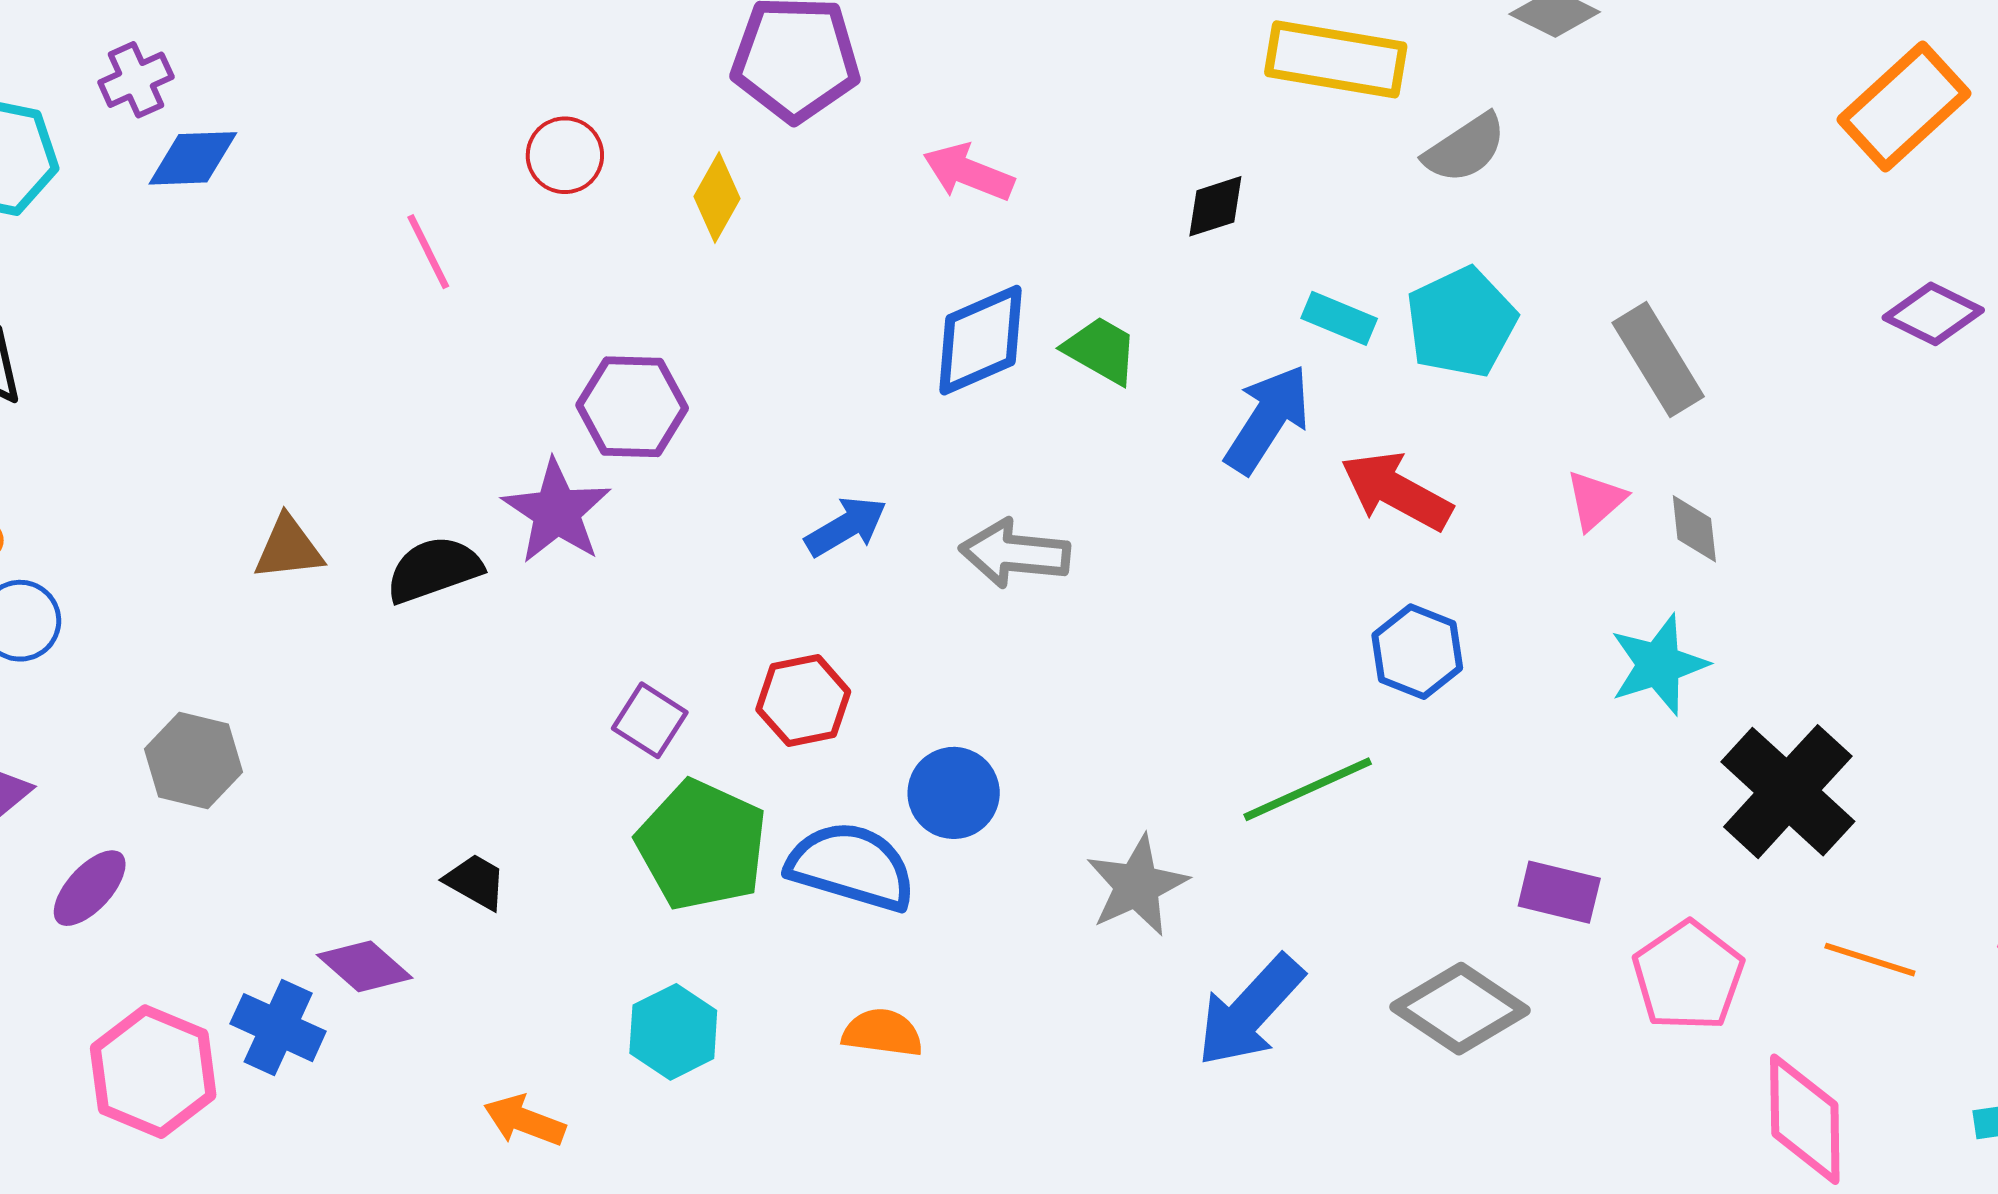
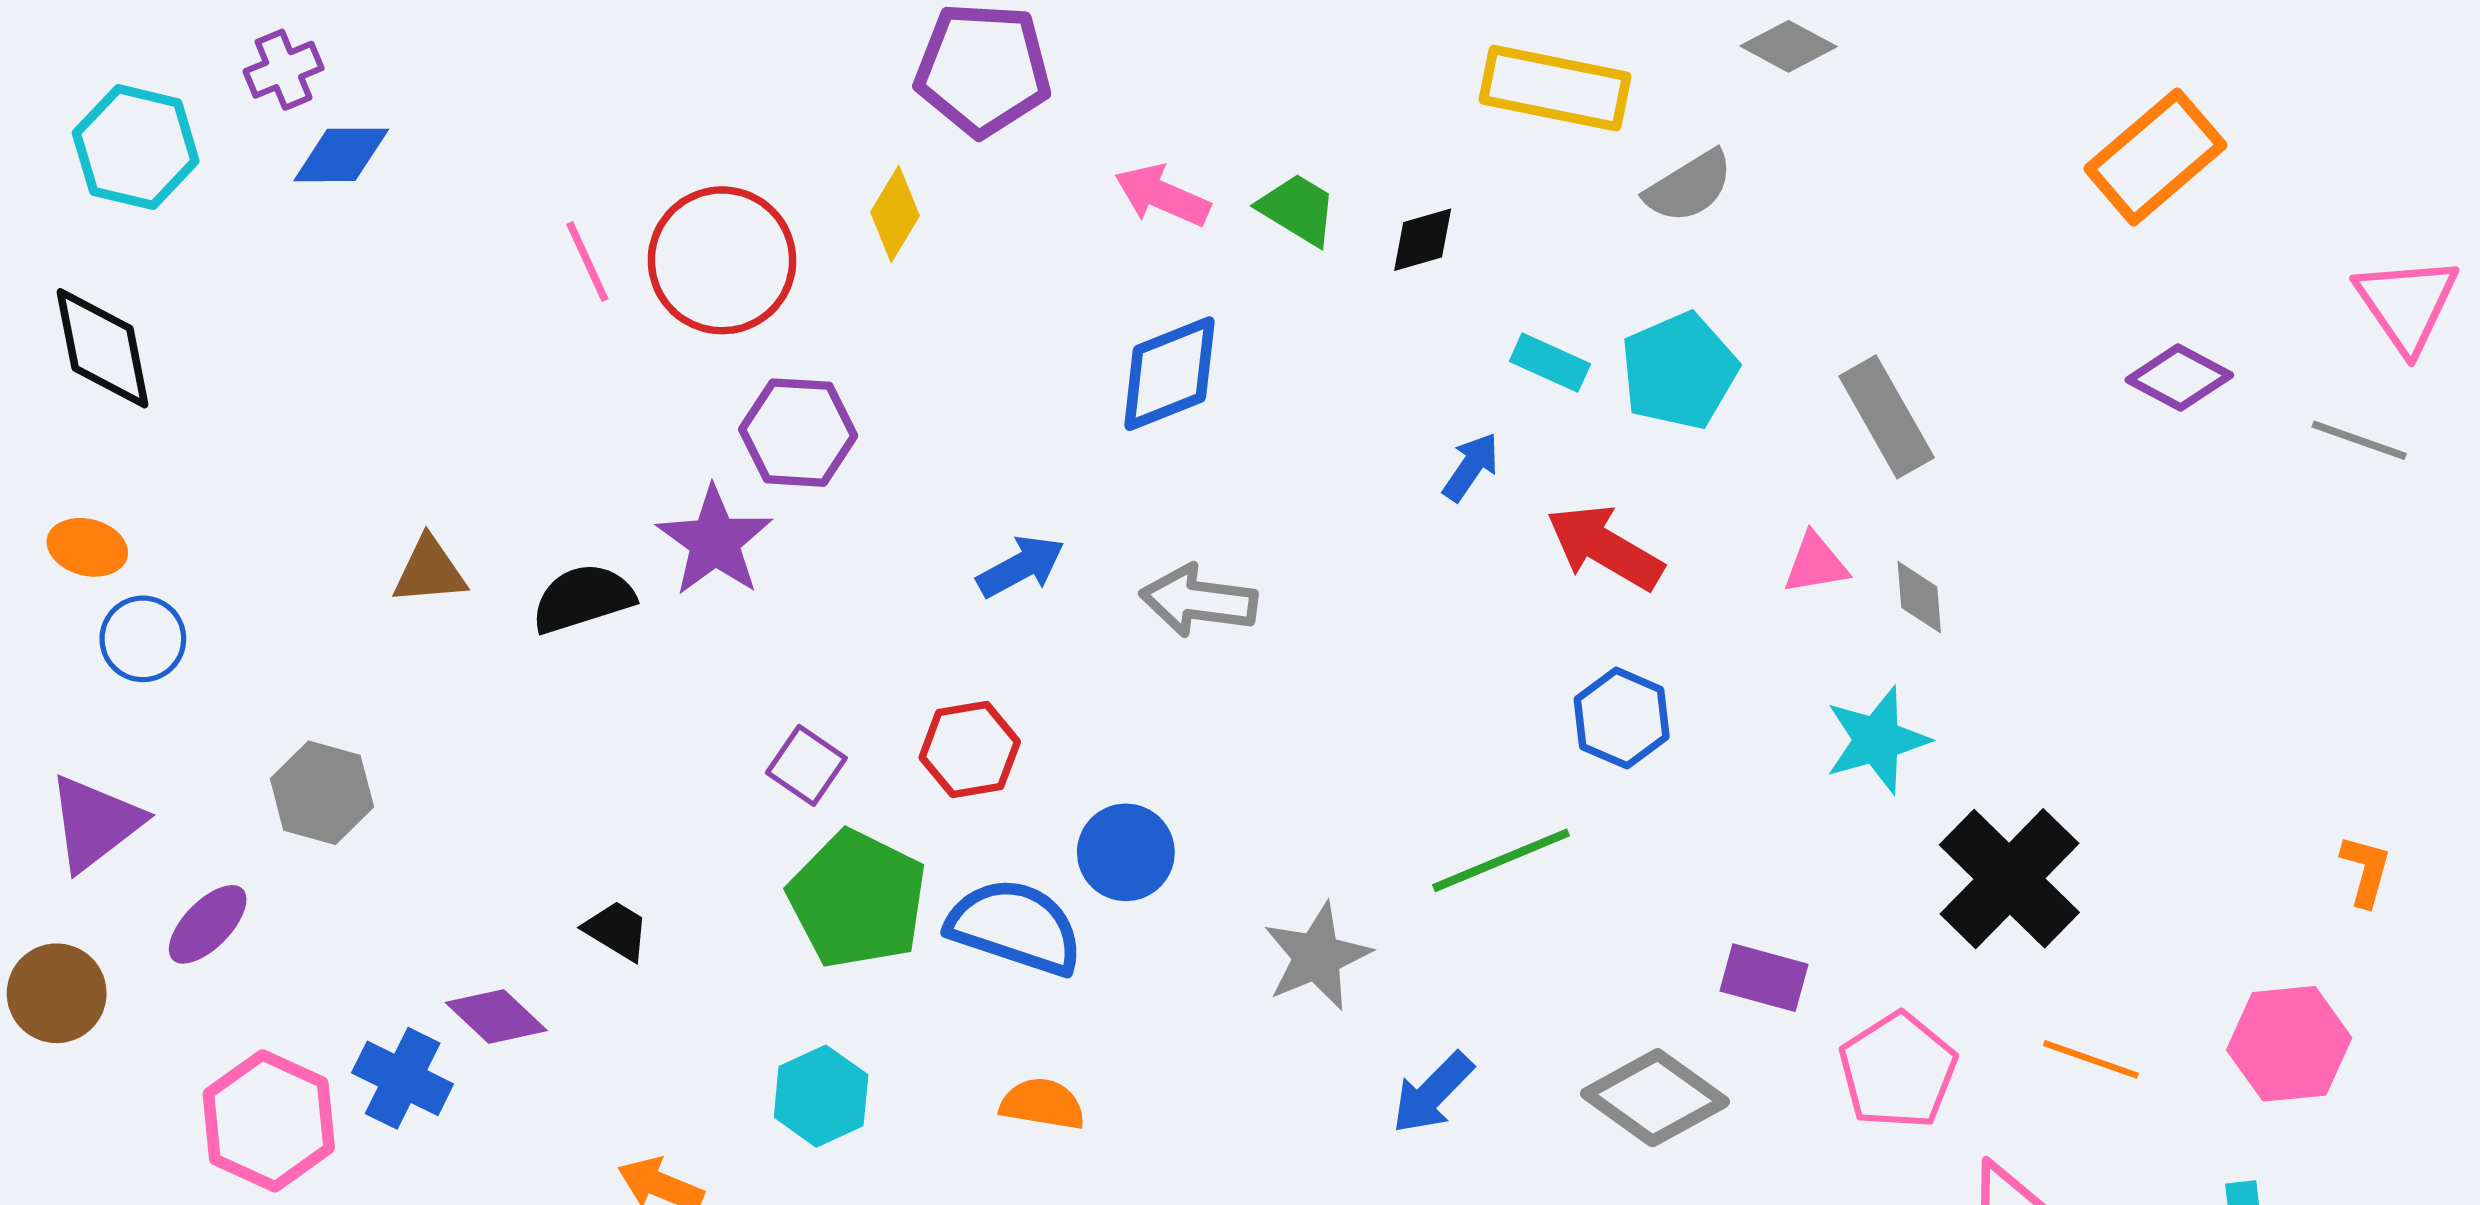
red circle: (565, 155) -> (722, 260), moved, size x1.8
green trapezoid: (1101, 350) -> (1298, 209), moved
blue arrow: (1268, 419) -> (1471, 467), size x0.6
pink triangle: (1596, 500) -> (1816, 564), turned 30
blue arrow: (1250, 1011) -> (1433, 1093), size x0.7

